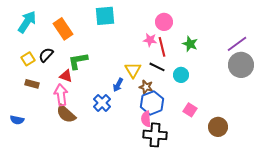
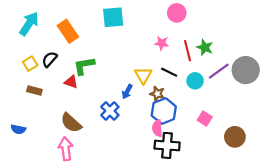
pink circle: (164, 22) -> (177, 13), moved
purple line: (237, 44) -> (219, 71), moved
red line: (162, 47) -> (187, 51), moved
gray circle: (241, 65) -> (246, 70), moved
pink arrow: (61, 95) -> (66, 149), moved

